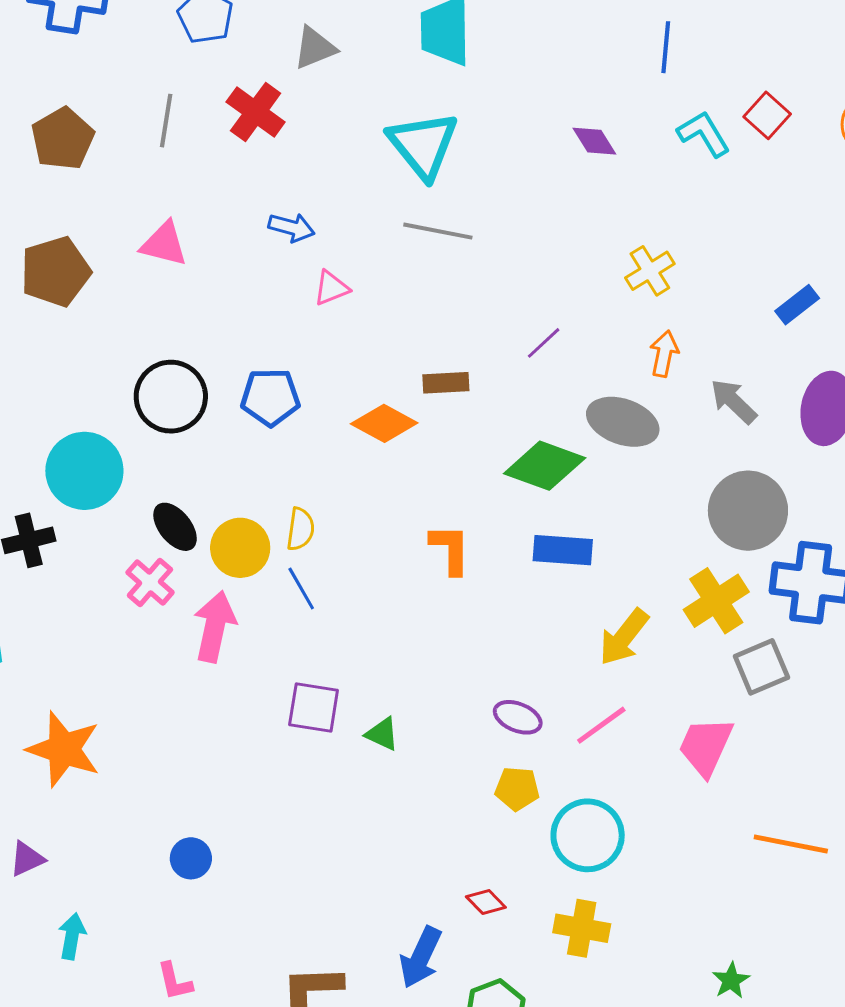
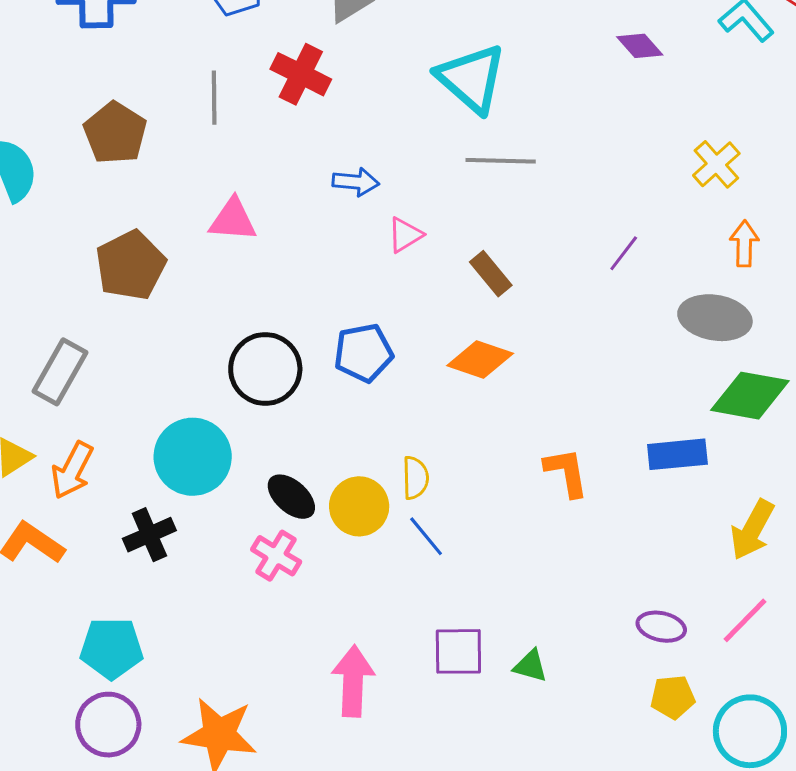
brown rectangle: (446, 383) -> (491, 274), moved, turned 63
green diamond: (545, 466) -> (750, 396), moved
pink arrow: (215, 627) -> (353, 681), moved

